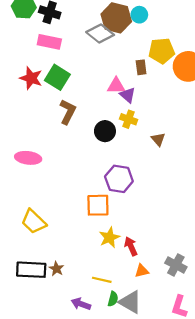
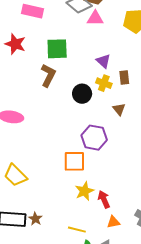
brown rectangle: (141, 67) -> (124, 77), moved
green square: (57, 77) -> (57, 49), moved, turned -35
pink triangle: (116, 86) -> (95, 18), moved
brown triangle: (158, 139) -> (119, 109), moved

